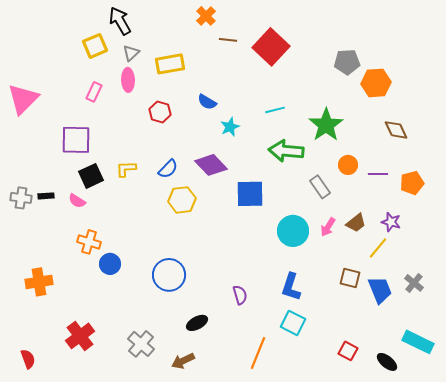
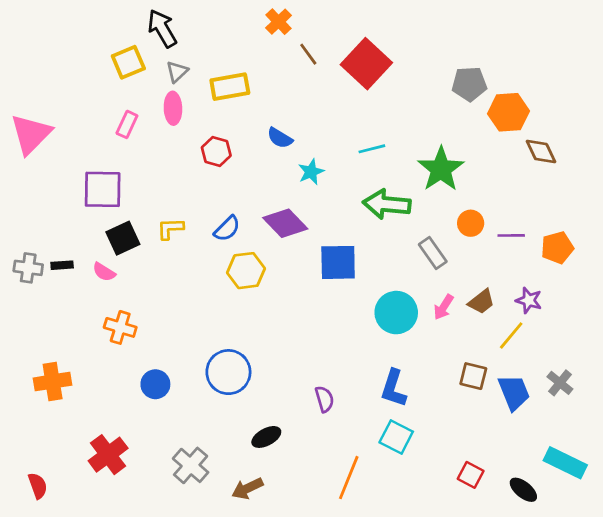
brown line: (228, 40) -> (308, 54), turned 48
brown diamond: (396, 130) -> (541, 152), moved
blue circle: (110, 264) -> (155, 384), moved

